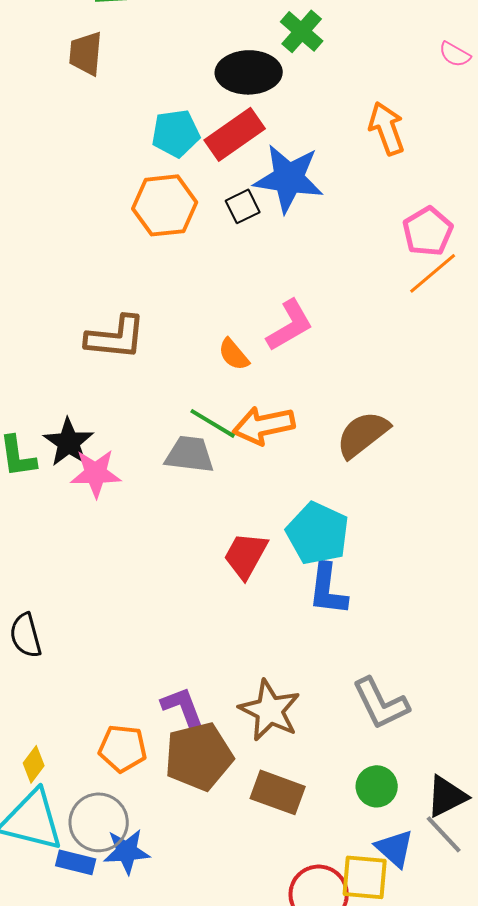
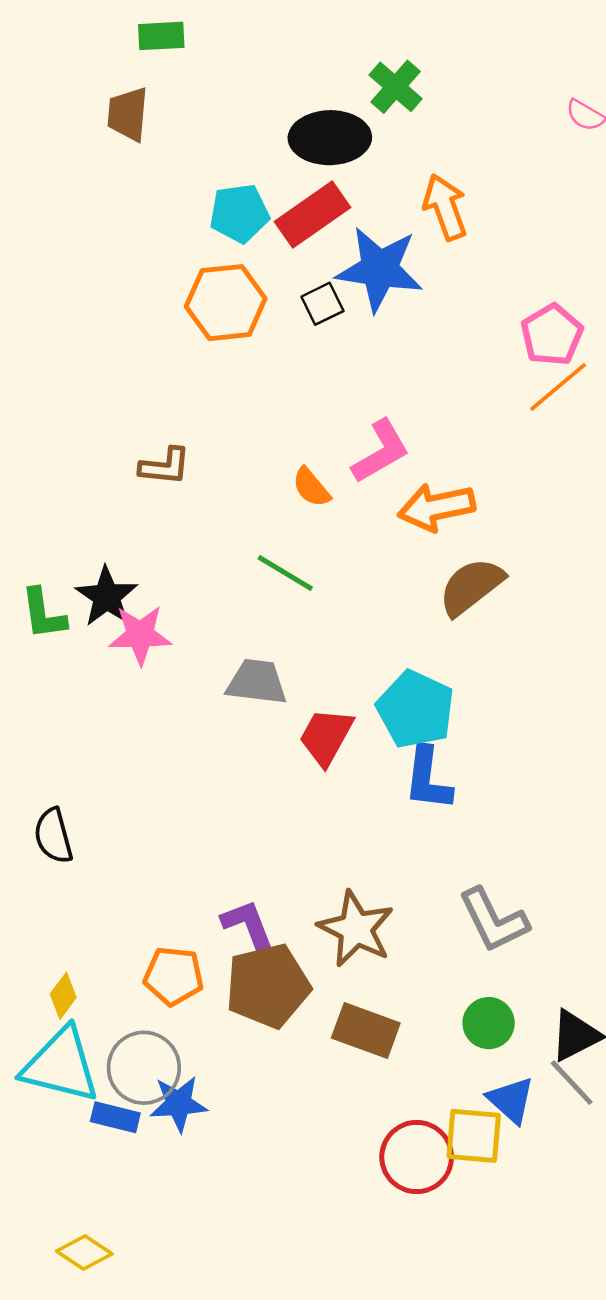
orange arrow: (387, 128) -> (445, 207), moved
brown L-shape: (116, 337) -> (165, 466), size x0.7
orange arrow: (264, 425) -> (437, 507), moved
gray trapezoid: (190, 454) -> (257, 682), moved

